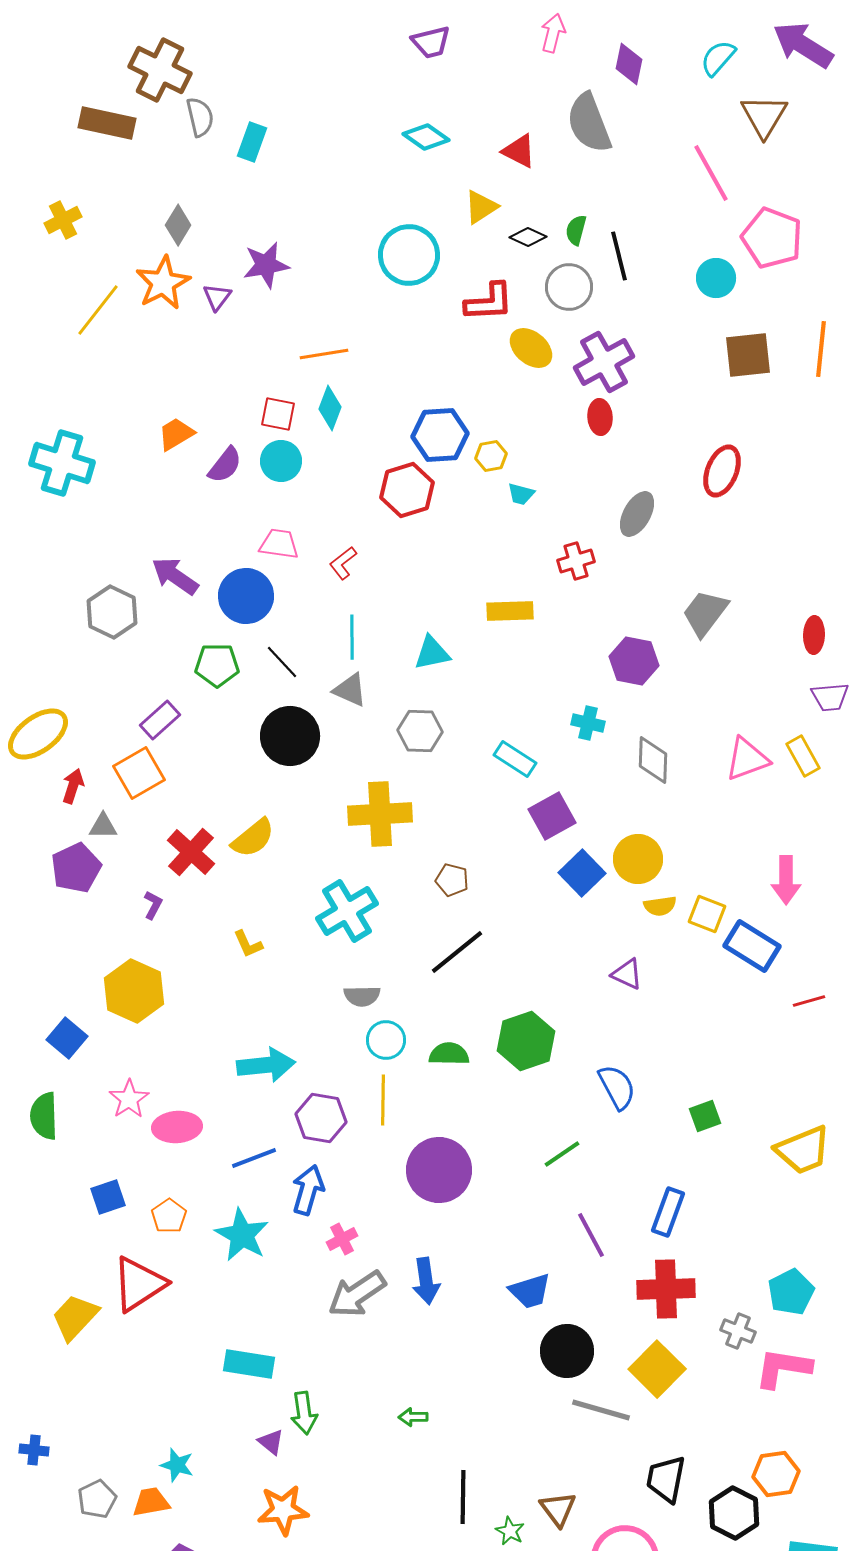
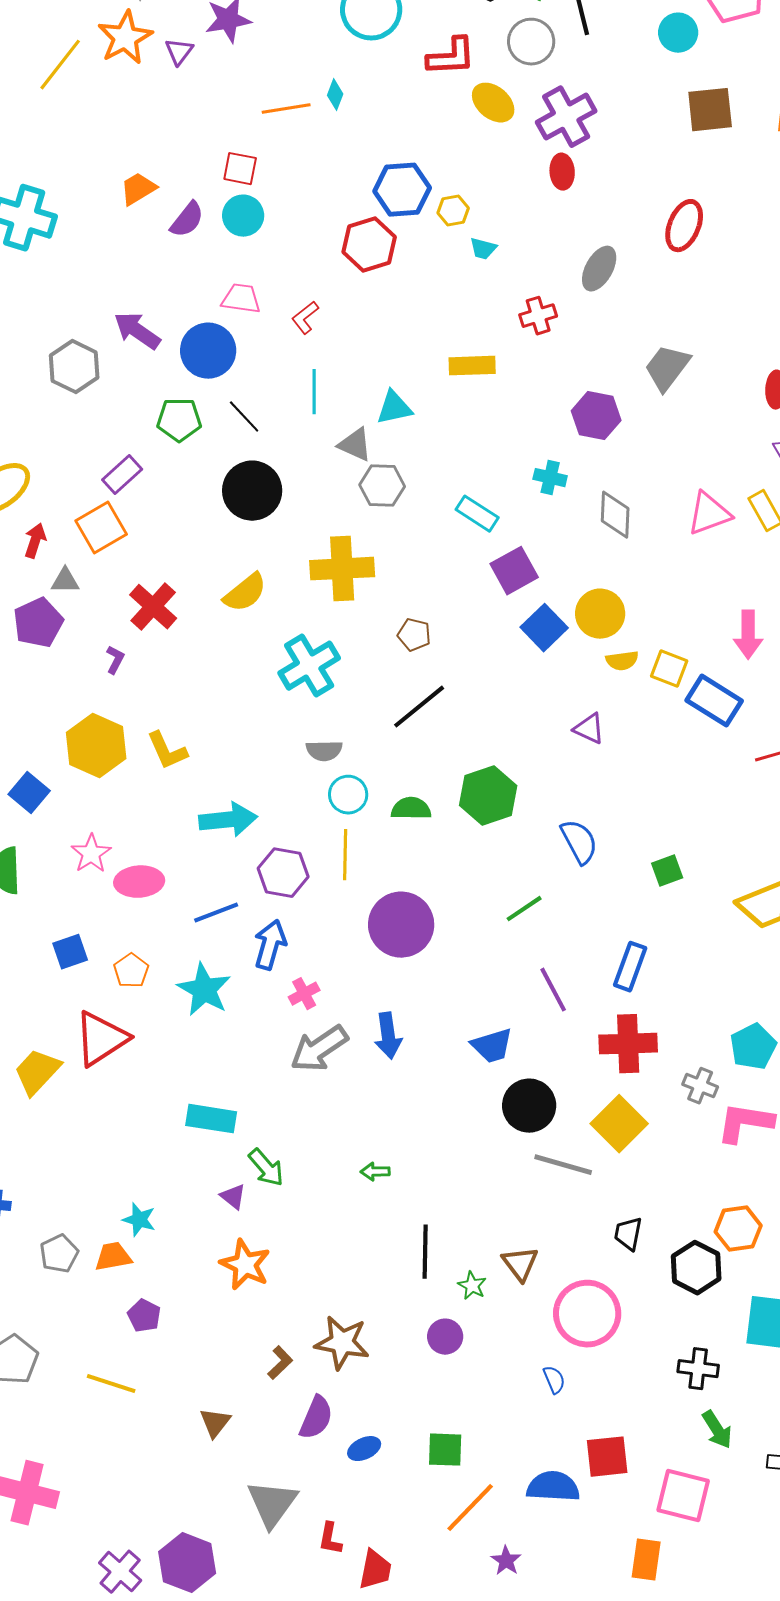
cyan diamond: (330, 408) -> (335, 95), moved, size x0.7
gray triangle: (350, 690) -> (355, 445), moved
yellow semicircle: (253, 838) -> (245, 593), moved
yellow L-shape: (248, 944) -> (167, 751), moved, size x1.4
green arrow: (304, 1413) -> (266, 1168), turned -33
black trapezoid: (666, 1479) -> (628, 1234), size x0.7
orange star: (283, 1510) -> (245, 1265), turned 30

